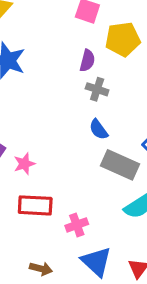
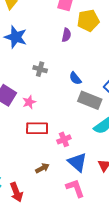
gray cross: (97, 89) -> (40, 69), moved
brown arrow: (41, 269) -> (42, 168), turned -40

